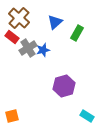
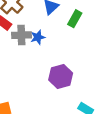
gray cross: (28, 48) -> (21, 35), turned 30

